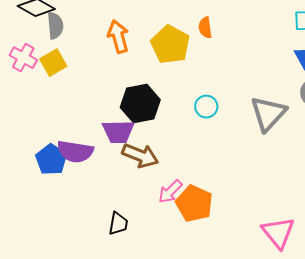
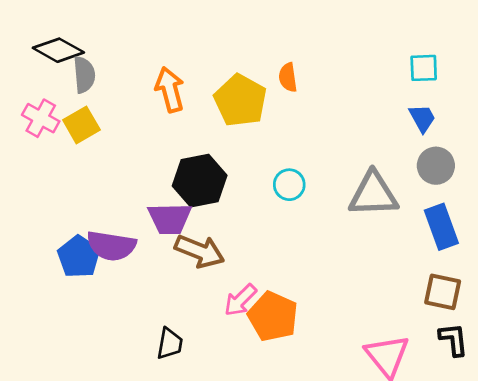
gray triangle: (268, 114) -> (373, 194), turned 45

